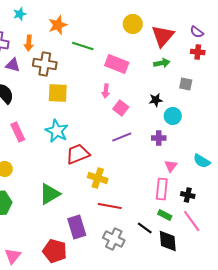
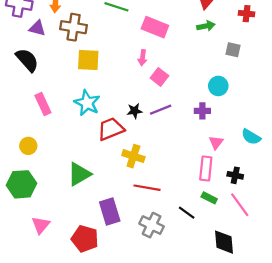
black star: (156, 100) -> (135, 111), moved
black diamond: (168, 241) -> (224, 242), moved
pink triangle: (13, 256) -> (41, 225), moved

